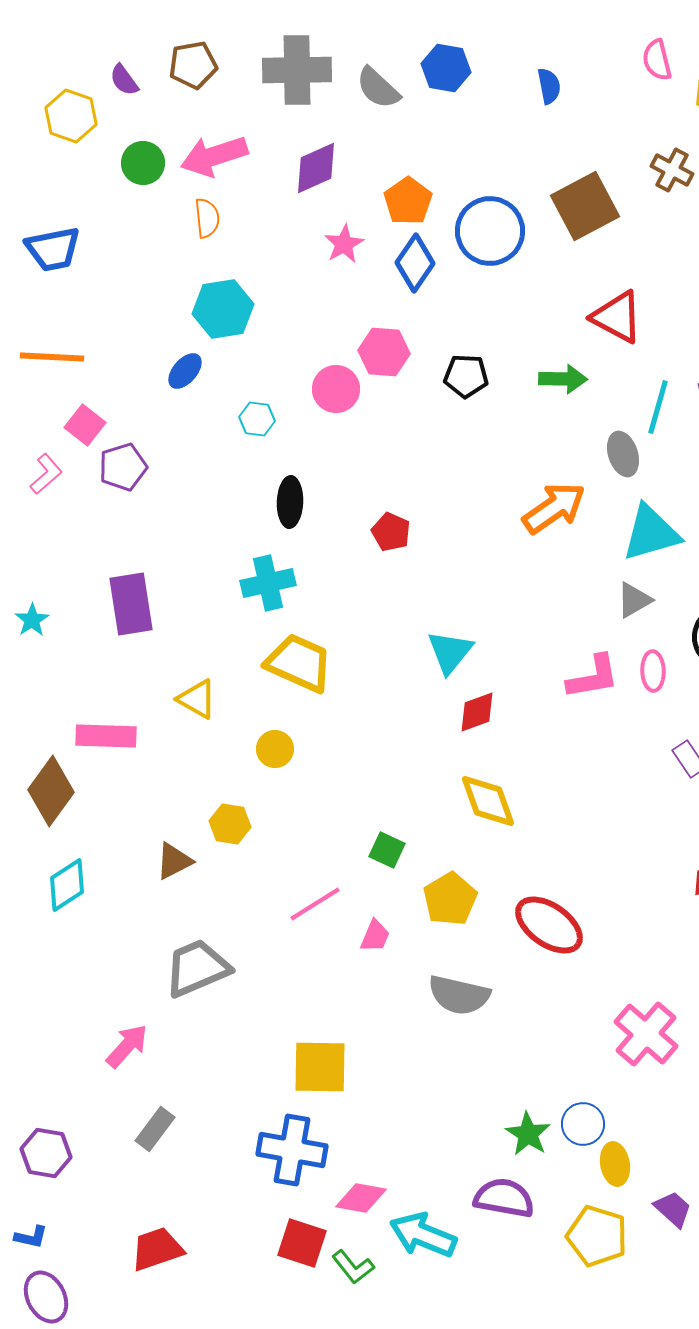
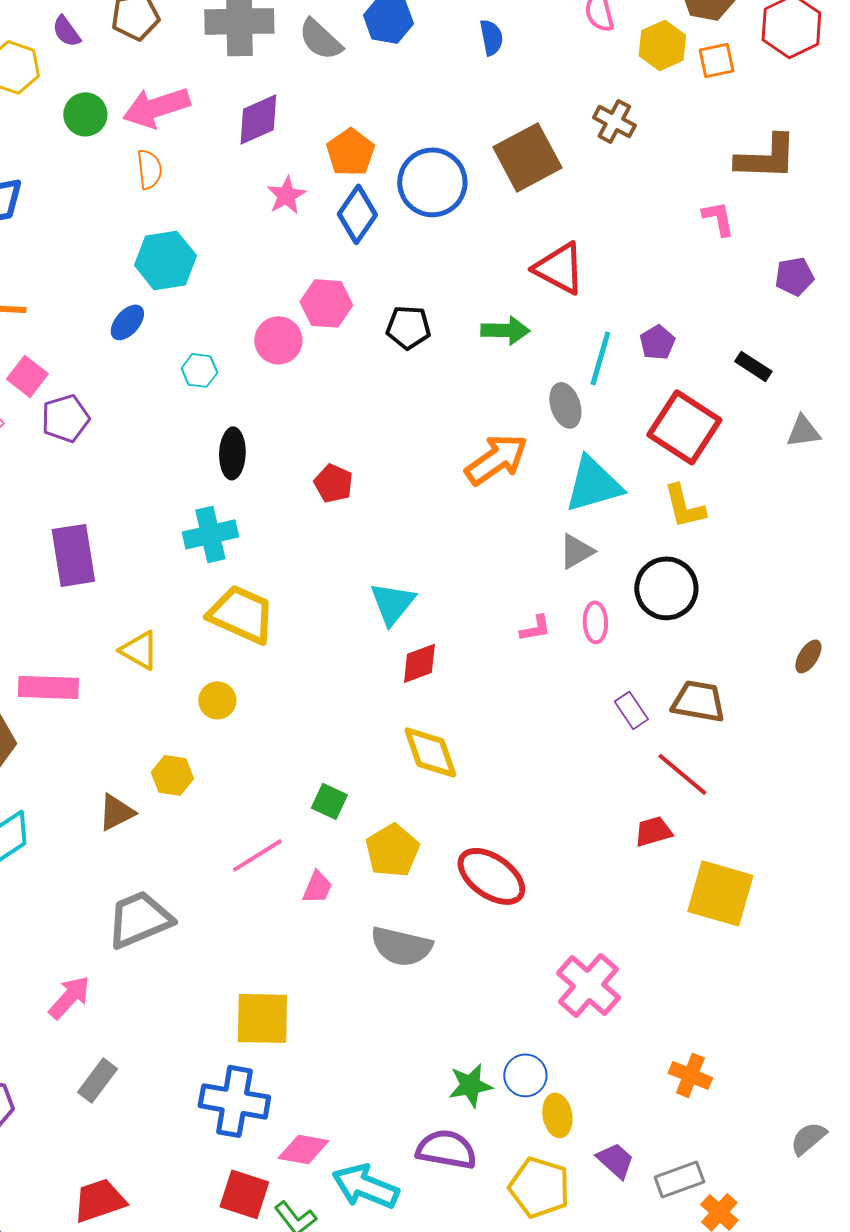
pink L-shape: (593, 677) -> (535, 628), size x0.6
green star: (528, 1134) -> (470, 1085), turned 30

